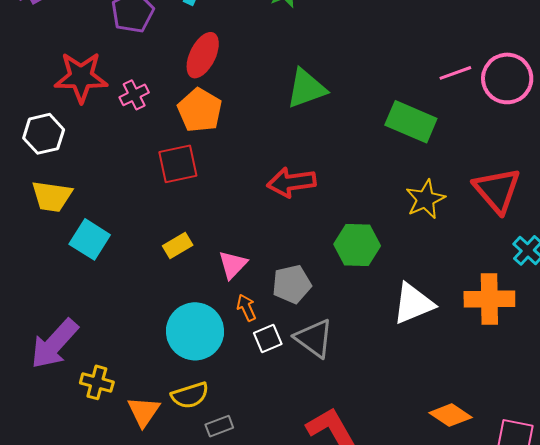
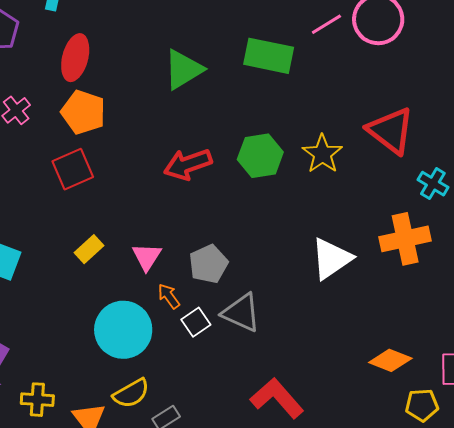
green rectangle: (411, 122) -> (269, 56), moved
green hexagon: (357, 245) -> (260, 156), moved

